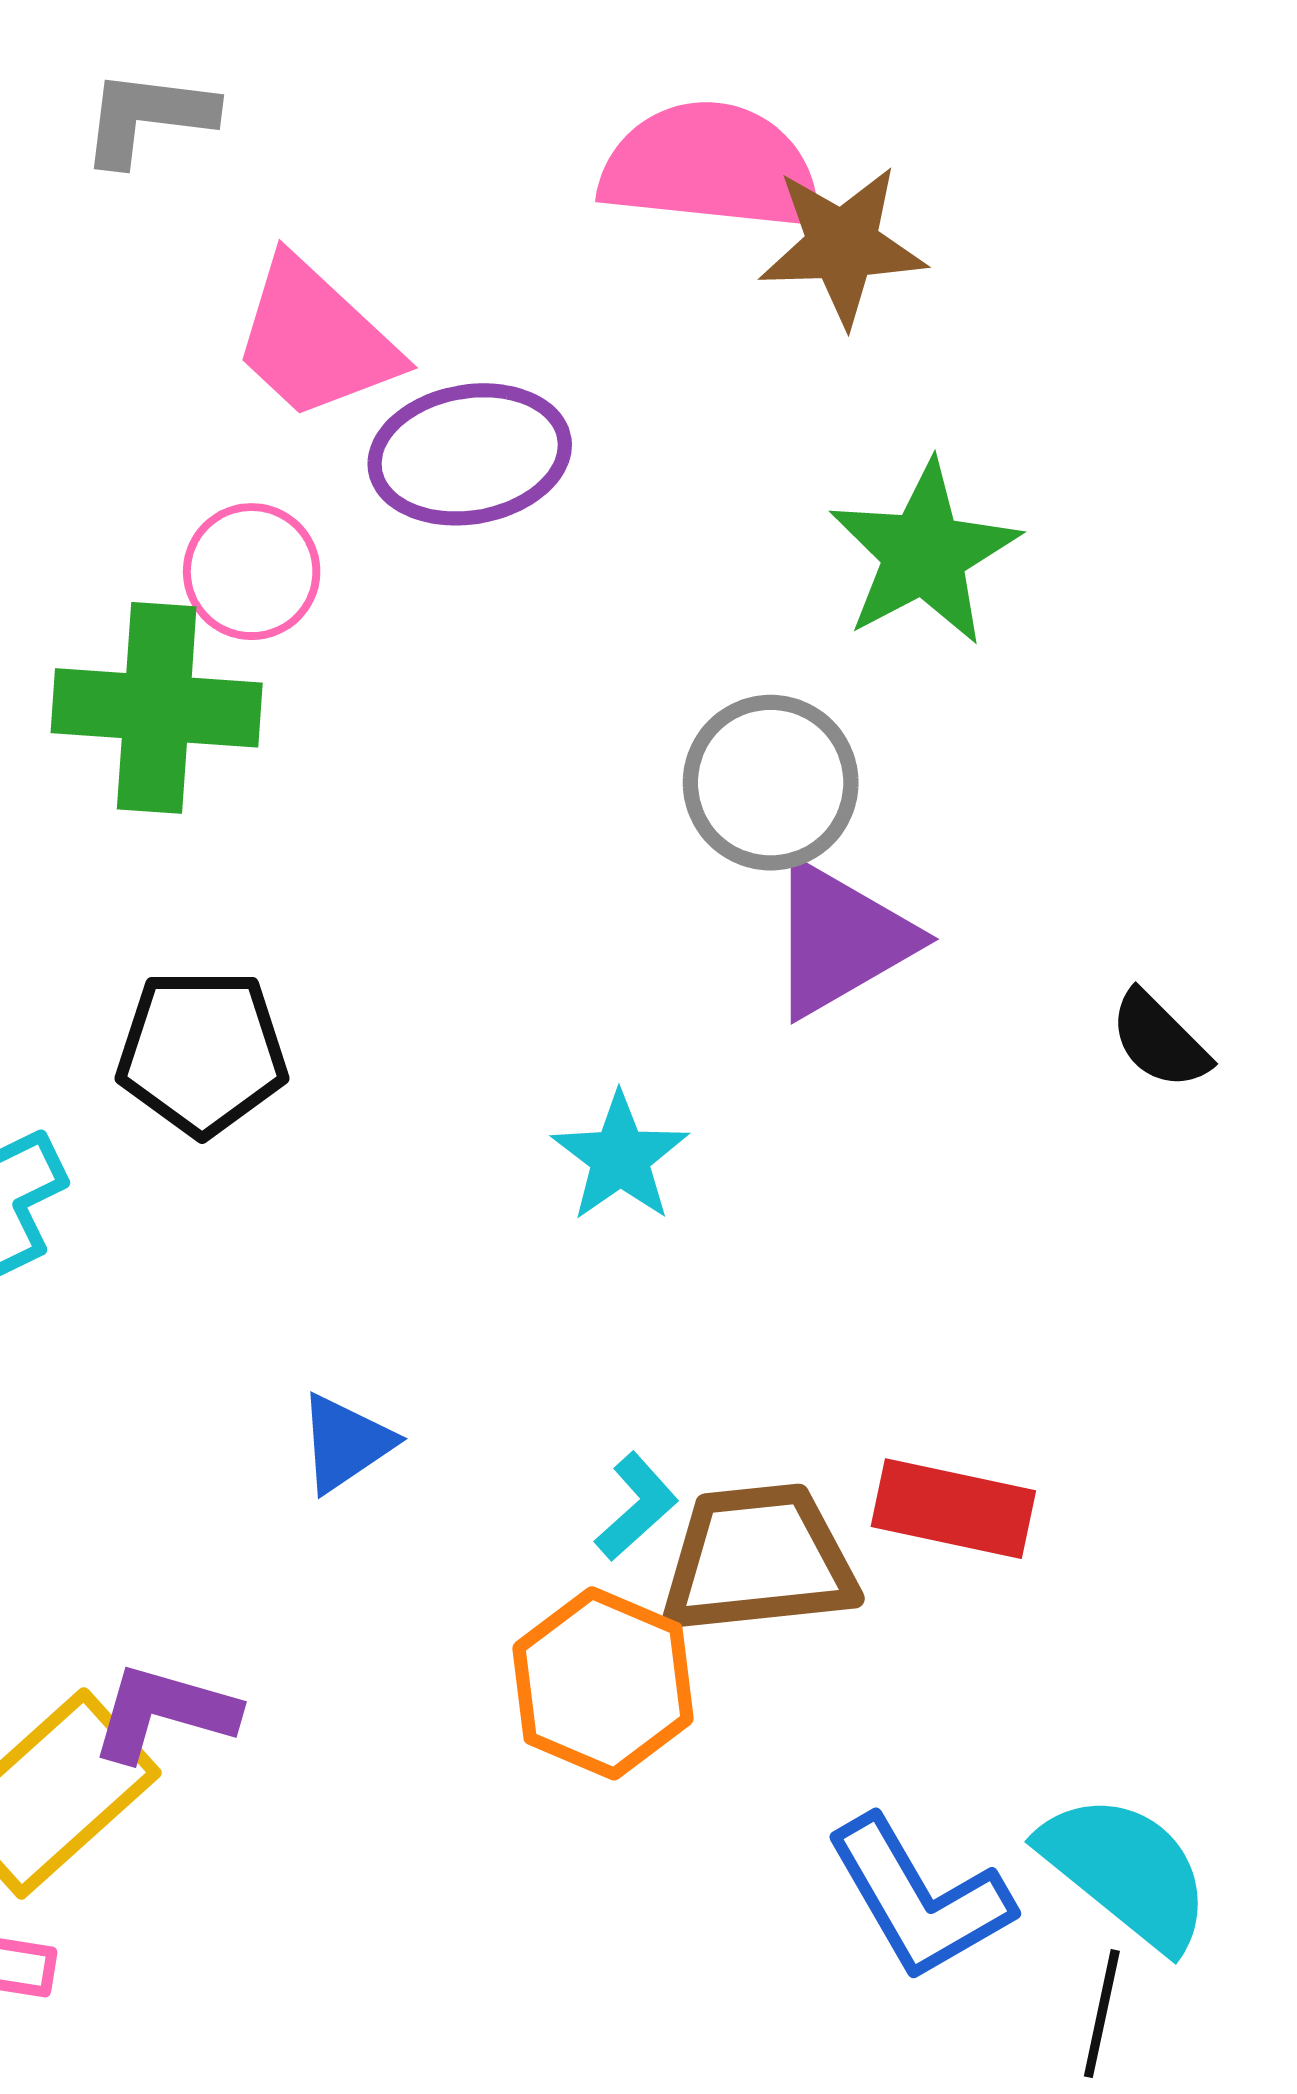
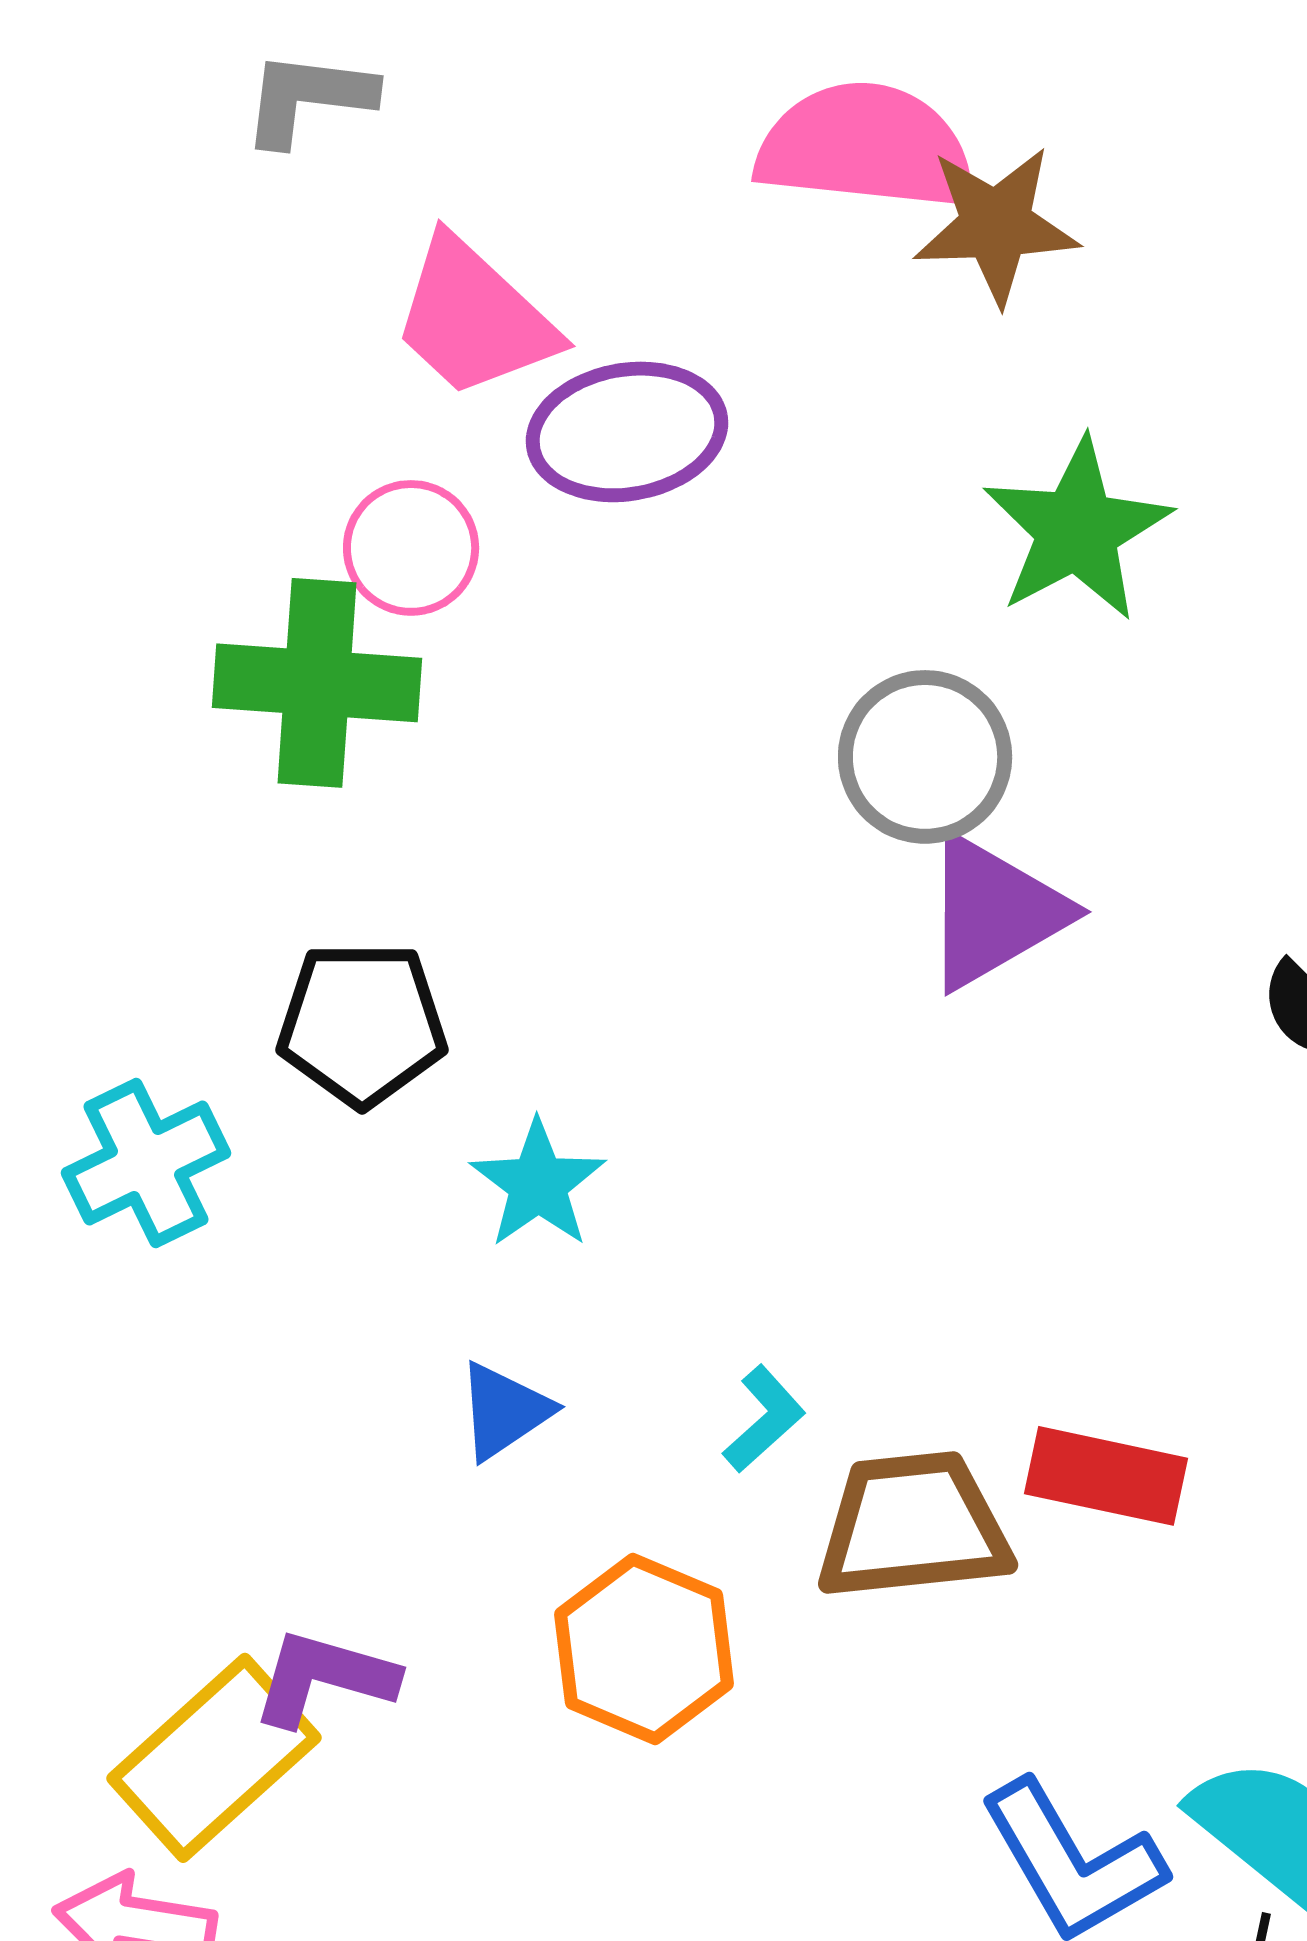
cyan star: (620, 1157) -> (538, 1184), moved
cyan L-shape: (636, 1507) -> (764, 1419), moved
orange hexagon: (603, 1683) -> (644, 1649), moved

